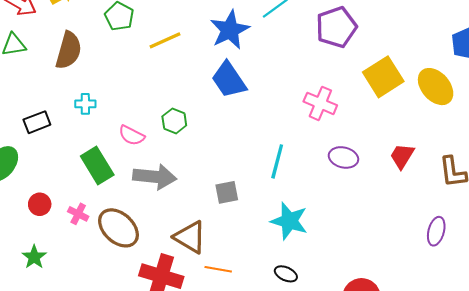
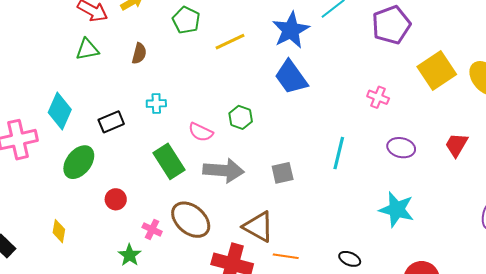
brown semicircle: (69, 50) -> (139, 53), size x0.6
pink cross: (320, 103) -> (378, 97), size x0.7
gray square: (227, 192) -> (283, 173), moved
pink cross: (78, 214) -> (152, 229), moved
cyan star: (289, 221) -> (397, 209), moved
green star: (34, 257) -> (130, 255), moved

